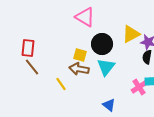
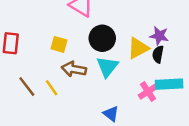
yellow triangle: (131, 34) -> (138, 48), moved
yellow square: (80, 55) -> (59, 44), moved
brown line: (32, 67) -> (27, 87), moved

